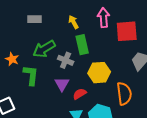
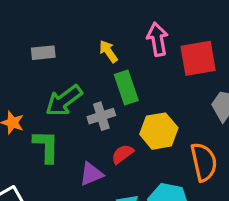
gray cross: (66, 60) -> (101, 116), turned -35
purple triangle: (62, 84) -> (91, 174), moved, turned 42
red semicircle: (80, 94) -> (122, 154), moved

